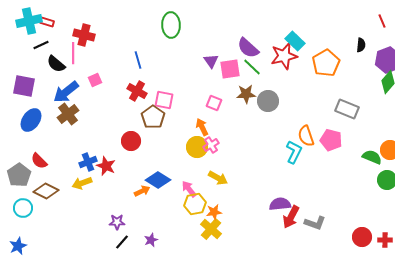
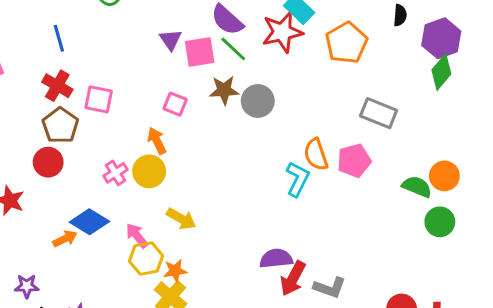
brown pentagon: (153, 117) -> (60, 125), moved
pink pentagon: (331, 140) -> (354, 161), turned -30
pink cross: (211, 145) -> (115, 173), moved

